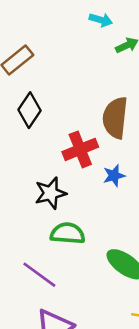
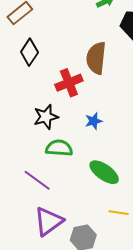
blue star: (114, 176) -> (94, 121), moved

